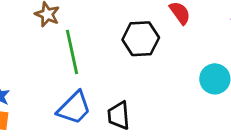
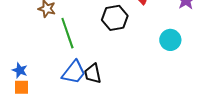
black trapezoid: (119, 115) -> (93, 74), moved

